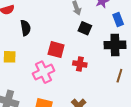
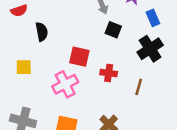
black cross: (115, 45) -> (150, 49), turned -30
brown line: (119, 76) -> (139, 87), moved

